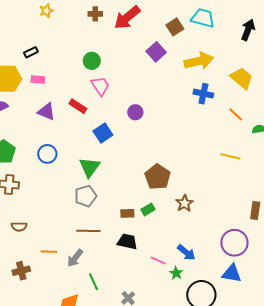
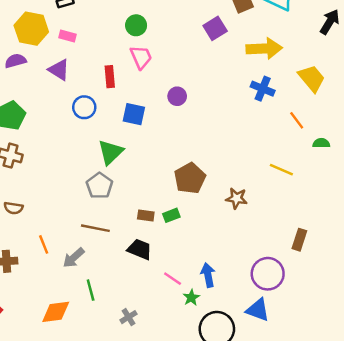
red rectangle: (78, 106) -> (110, 77), turned 42
purple triangle: (46, 112) -> (59, 70), moved
blue square: (103, 133) -> (134, 114), turned 36
blue circle: (47, 154) -> (84, 107), moved
gray pentagon: (86, 196) -> (99, 186), turned -30
brown star: (185, 203) -> (236, 198), moved, turned 30
orange line: (49, 252) -> (44, 244), turned 56
blue arrow: (186, 253) -> (208, 275), turned -150

